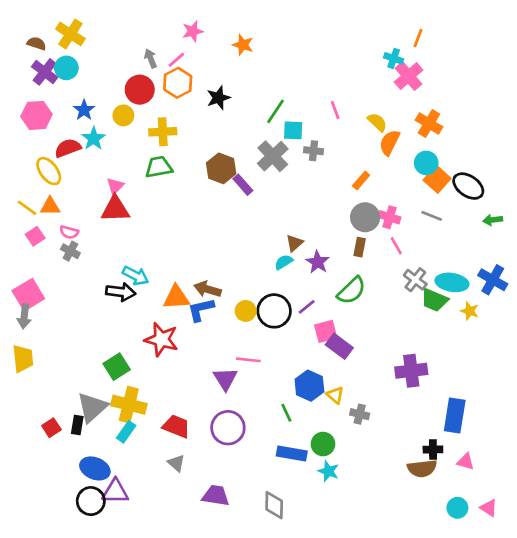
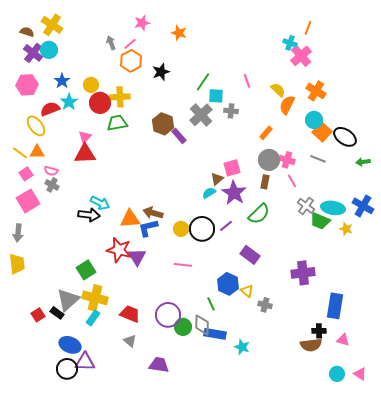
red circle: (140, 90) -> (100, 103), moved
purple star: (318, 262) -> (234, 193), size x1.4
pink square: (28, 295) -> (28, 201), moved
pink square: (326, 331) -> (232, 168), moved
purple triangle: (225, 379) -> (137, 257), moved
black rectangle: (77, 425) -> (57, 313), turned -64
green circle: (323, 444) -> (183, 327), moved
gray diamond: (274, 505) -> (202, 325), moved

